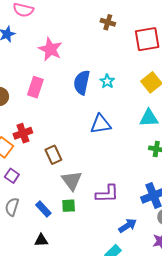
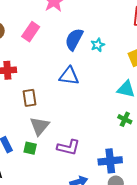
blue triangle: (101, 124) -> (69, 76), moved

